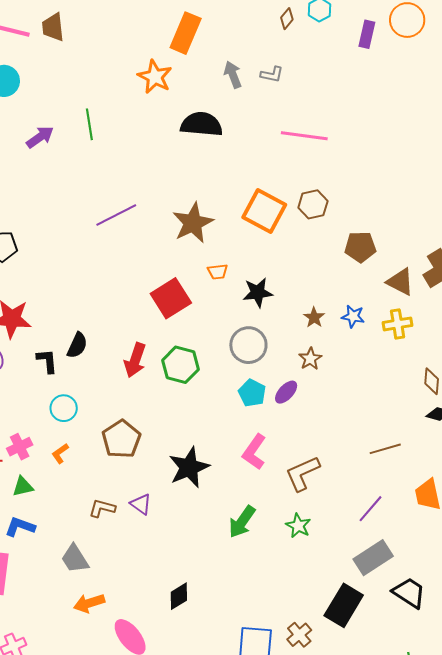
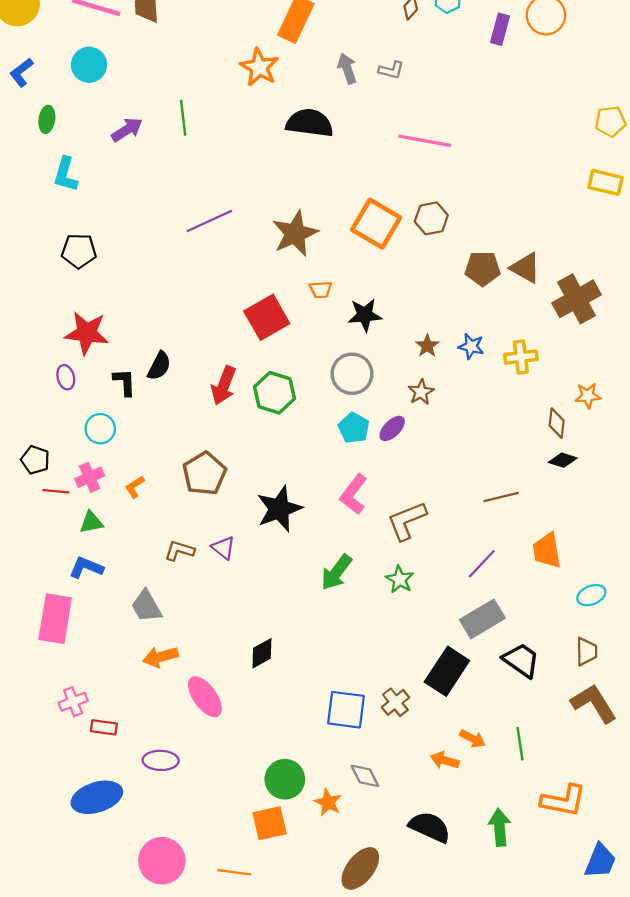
brown triangle: (400, 282) -> (525, 268), moved
cyan circle: (64, 408) -> (100, 429), moved

